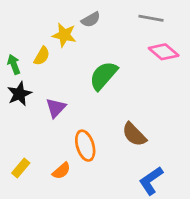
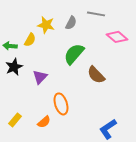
gray line: (151, 18) -> (96, 14), moved
gray semicircle: (91, 20) -> (71, 23), moved, turned -32
green arrow: (14, 64) -> (10, 46), turned -64
brown semicircle: (134, 134) -> (96, 75), moved

